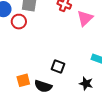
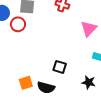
pink triangle: (85, 18) -> (89, 29), moved

